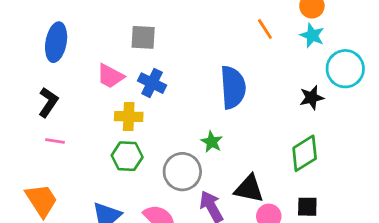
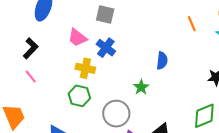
blue semicircle: (233, 87) -> (162, 61), size x0.6
pink line: (55, 141) -> (31, 76), turned 32
green star: (212, 142) -> (141, 87), moved

